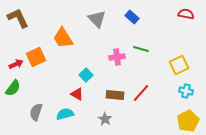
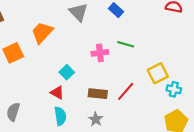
orange trapezoid: (63, 38) -> (42, 33), turned 75
yellow square: (179, 65) -> (158, 73), moved
cyan semicircle: (65, 114) -> (60, 116), moved, turned 96
gray star: (105, 119) -> (96, 119), moved

